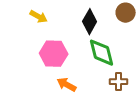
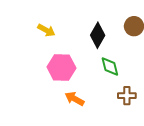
green diamond: (102, 53) -> (110, 66), size x0.7

